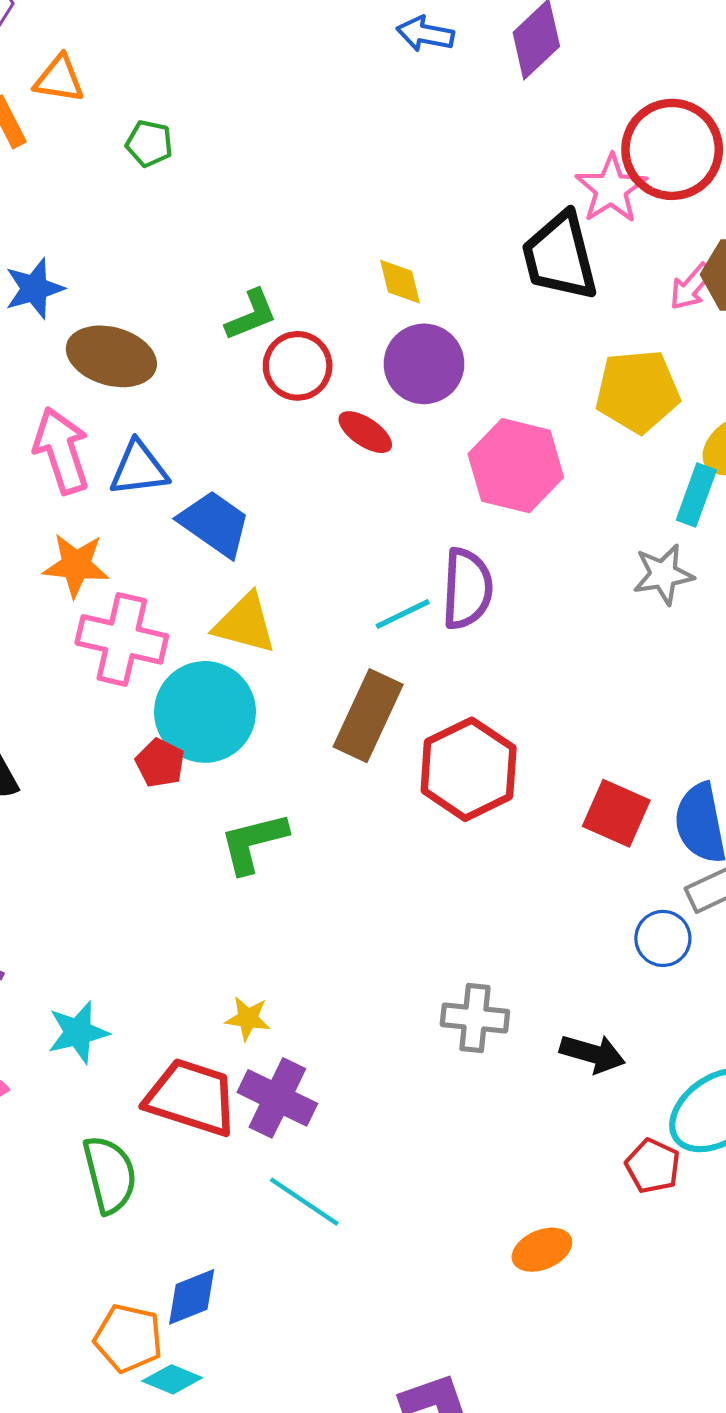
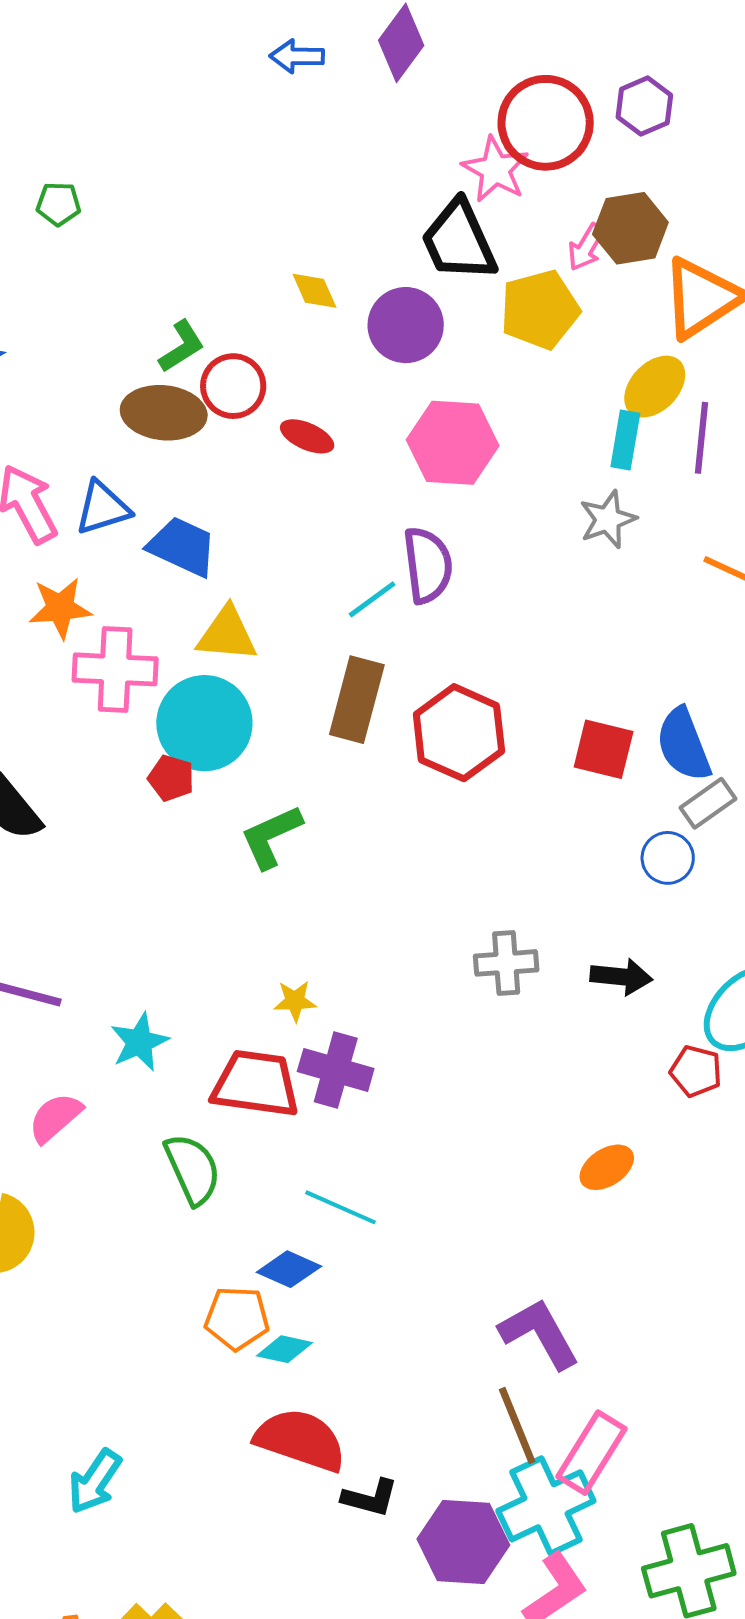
brown ellipse: (111, 356) -> (164, 413), moved
purple circle: (424, 364) -> (406, 325), moved
yellow pentagon: (638, 391) -> (540, 310), moved
cyan line: (304, 1202) -> (341, 1207), moved
blue diamond: (192, 1297) -> (289, 1269), turned 56

